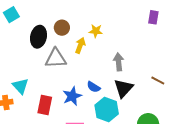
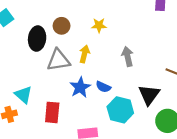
yellow arrow: (80, 45) -> (84, 54), moved
black triangle: (124, 88) -> (149, 95), moved
blue star: (72, 96) -> (80, 87), moved

